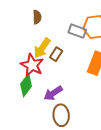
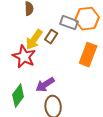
brown rectangle: (56, 54) -> (51, 37), moved
green diamond: (26, 85) -> (18, 96), moved

